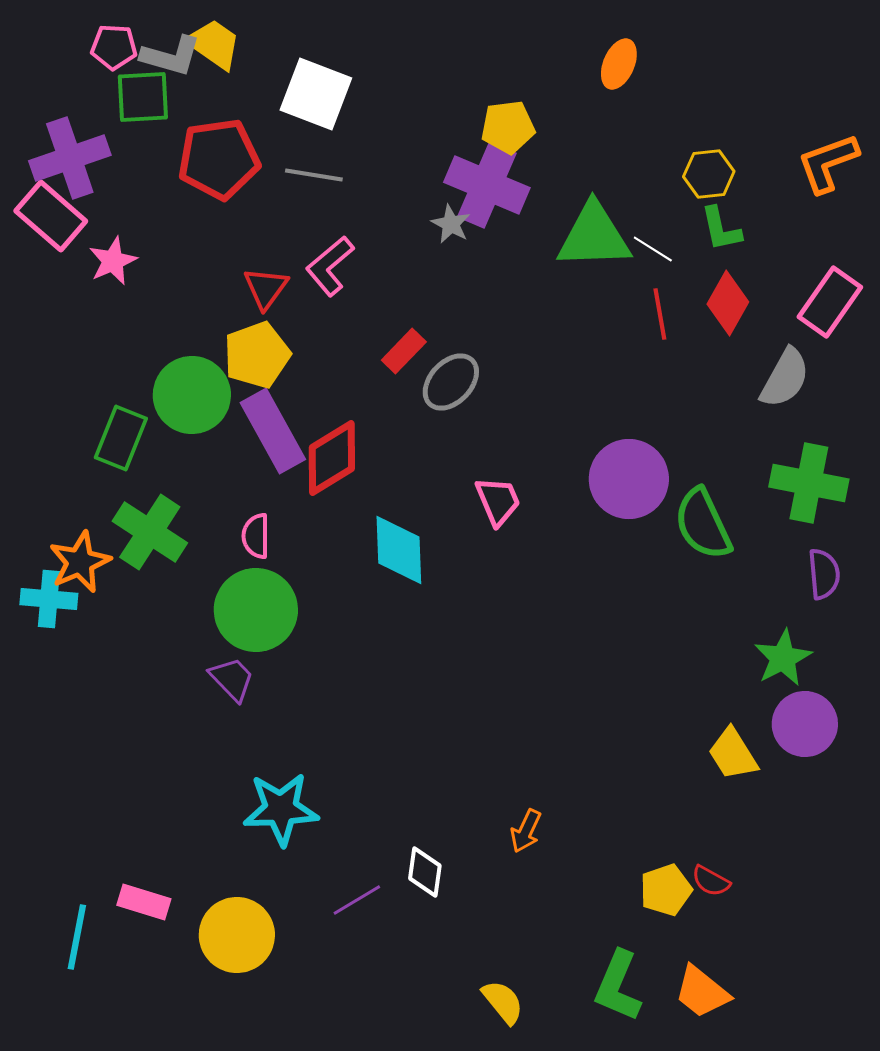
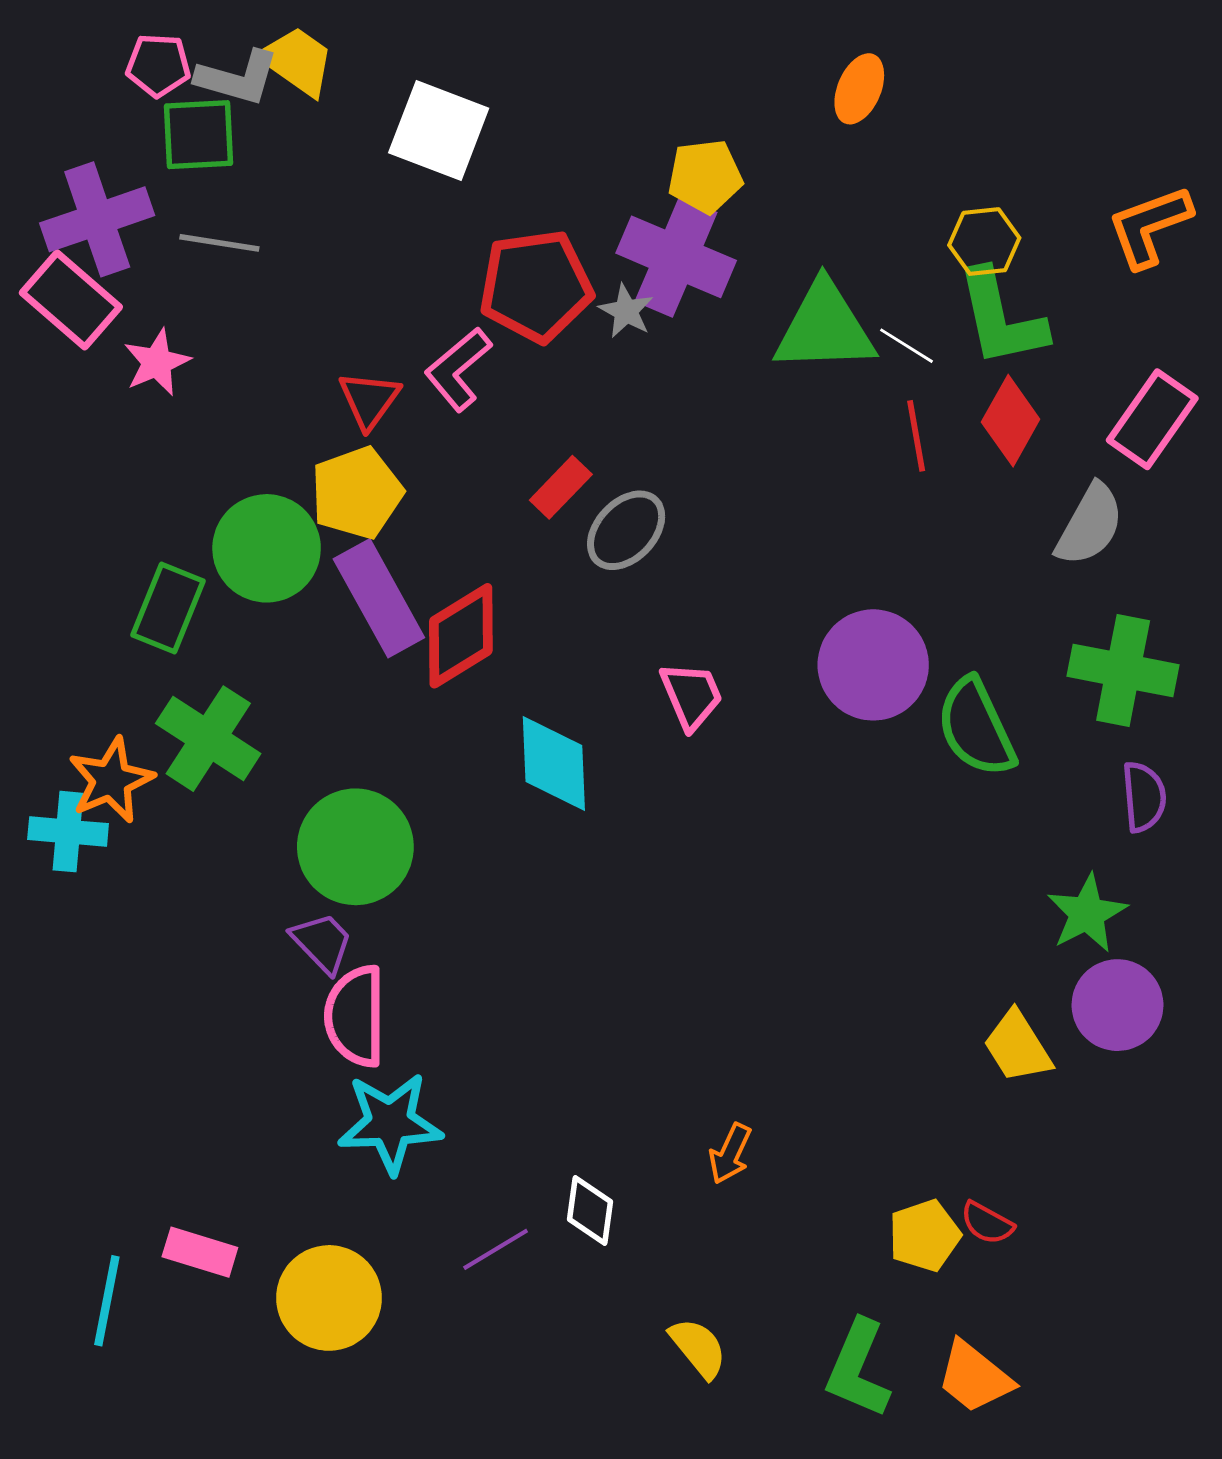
red pentagon: (219, 159) -> (536, 286), moved
gray line: (314, 175) -> (219, 243), moved
green L-shape: (721, 229) -> (1001, 318), size x1.6
pink semicircle: (256, 536) -> (355, 1016), moved, size x1.6
yellow semicircle: (503, 1002) -> (698, 1348), moved

